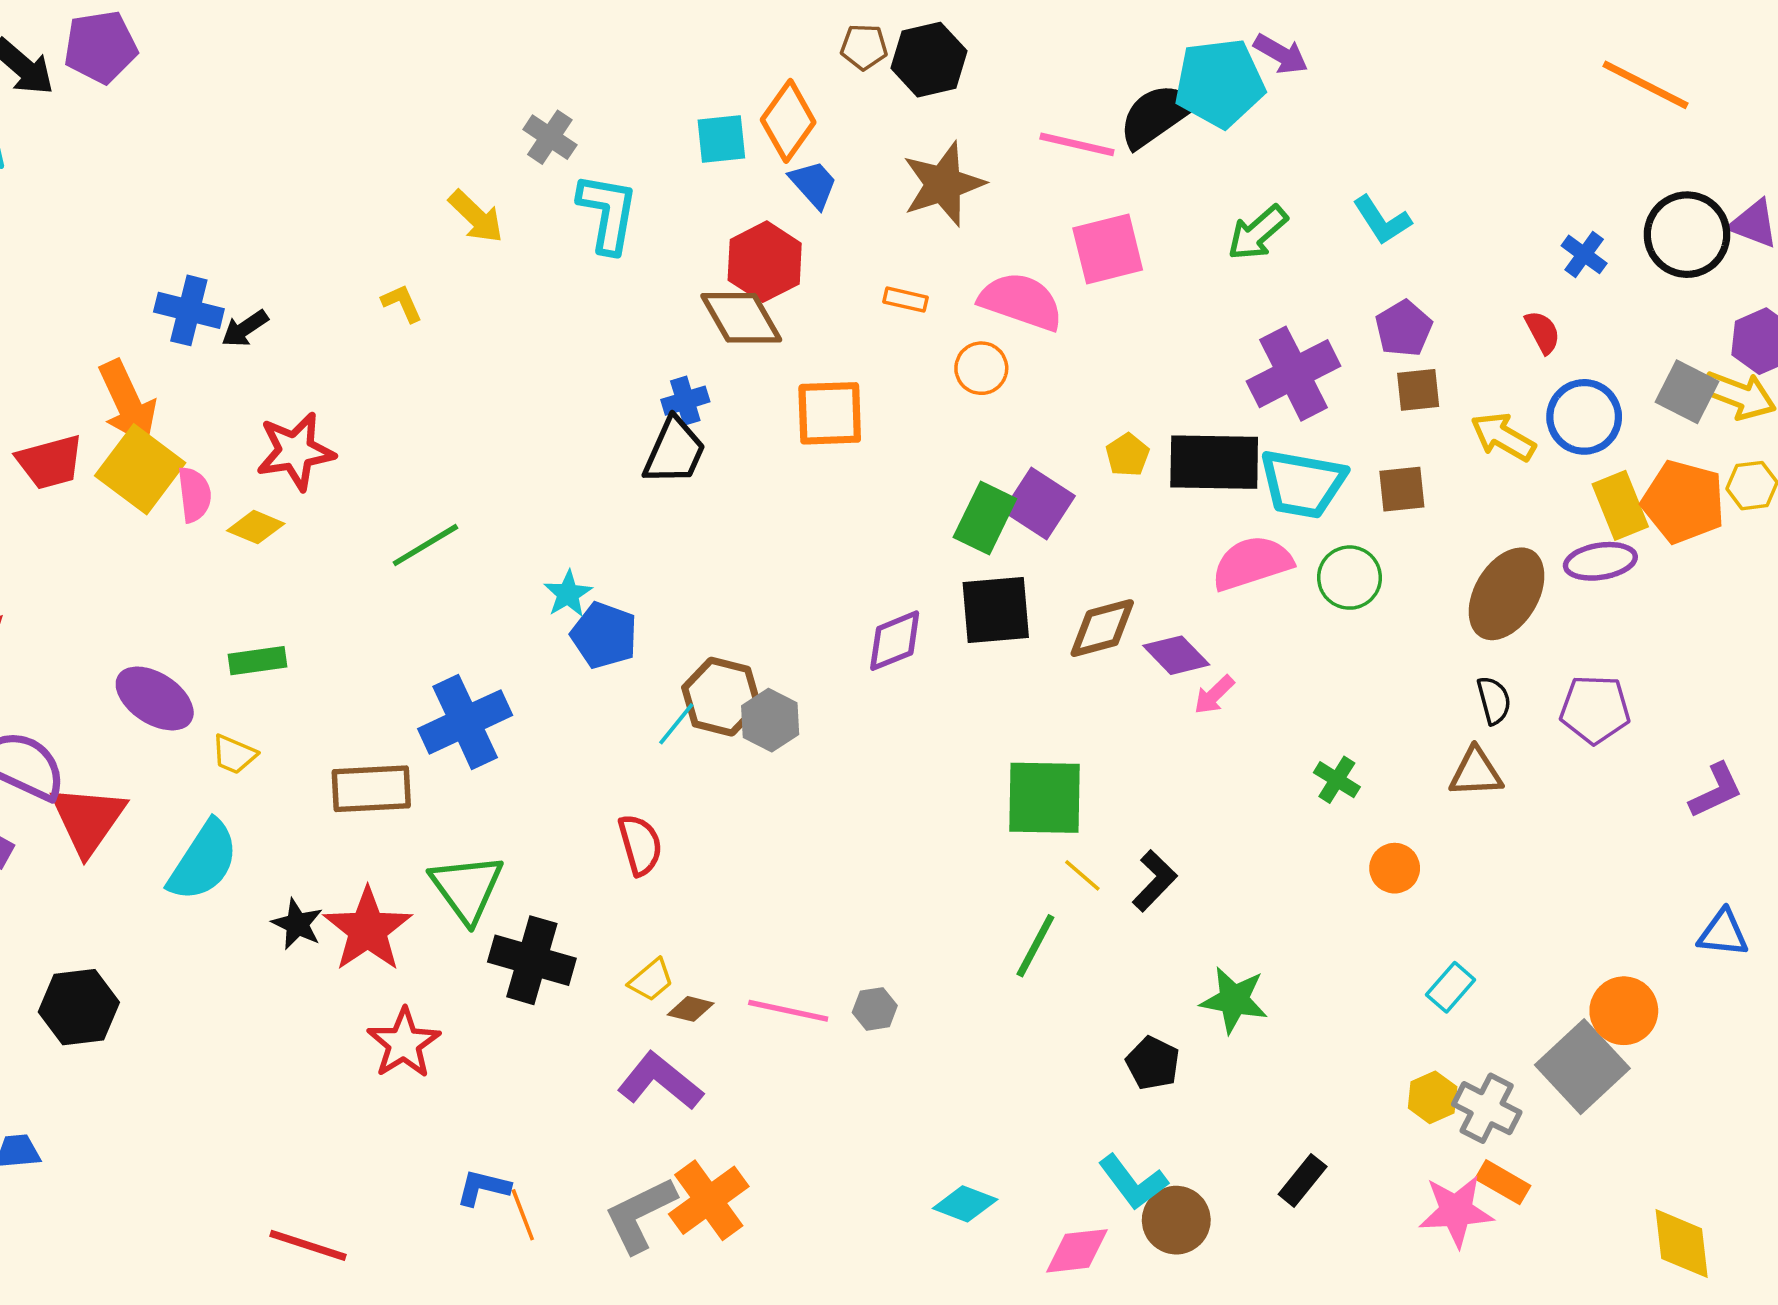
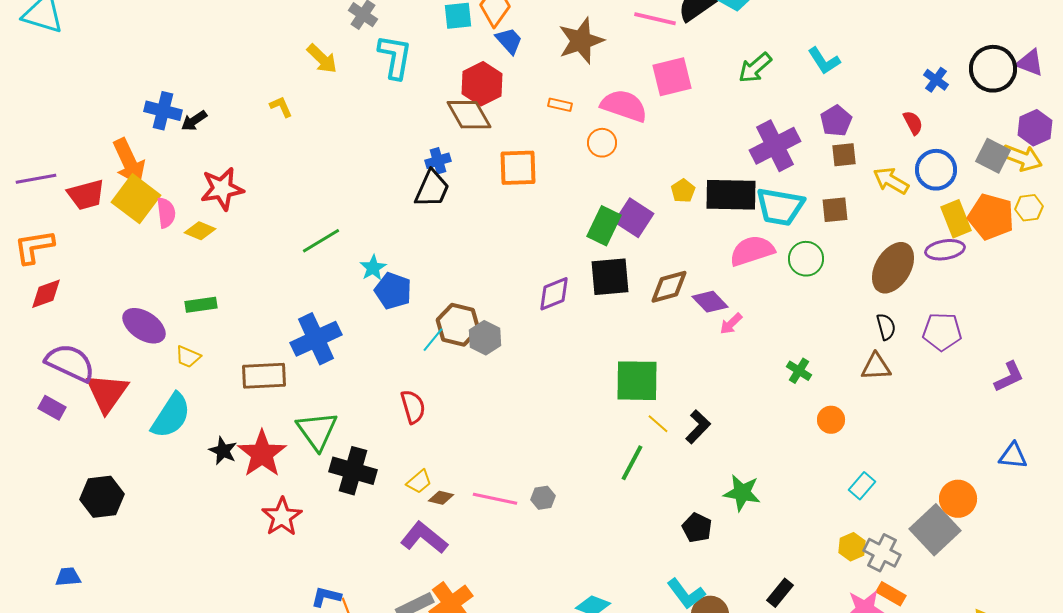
green line: (425, 545) -> (321, 241), moved

